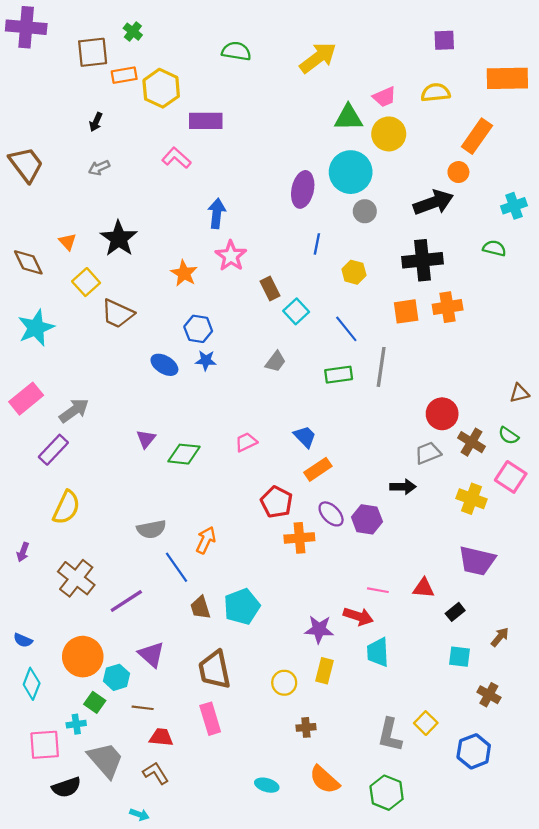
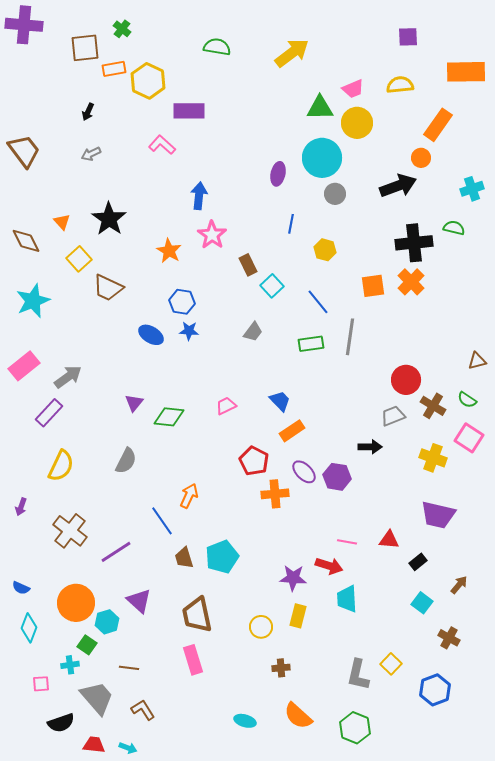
purple ellipse: (303, 189) -> (278, 174), size x0.7
black cross: (422, 260) -> (414, 243), moved
orange cross: (448, 307) -> (411, 282), turned -36
gray semicircle: (151, 529) -> (126, 461), moved, turned -52
cyan square: (460, 657) -> (422, 603), turned 30
brown line: (143, 708) -> (129, 668), moved
red trapezoid: (161, 737) -> (94, 745), moved
pink square: (45, 745) -> (41, 684), size x0.6

